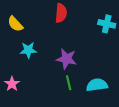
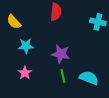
pink star: (12, 84) -> (25, 73), moved
cyan semicircle: (97, 85) -> (89, 78), turned 30

